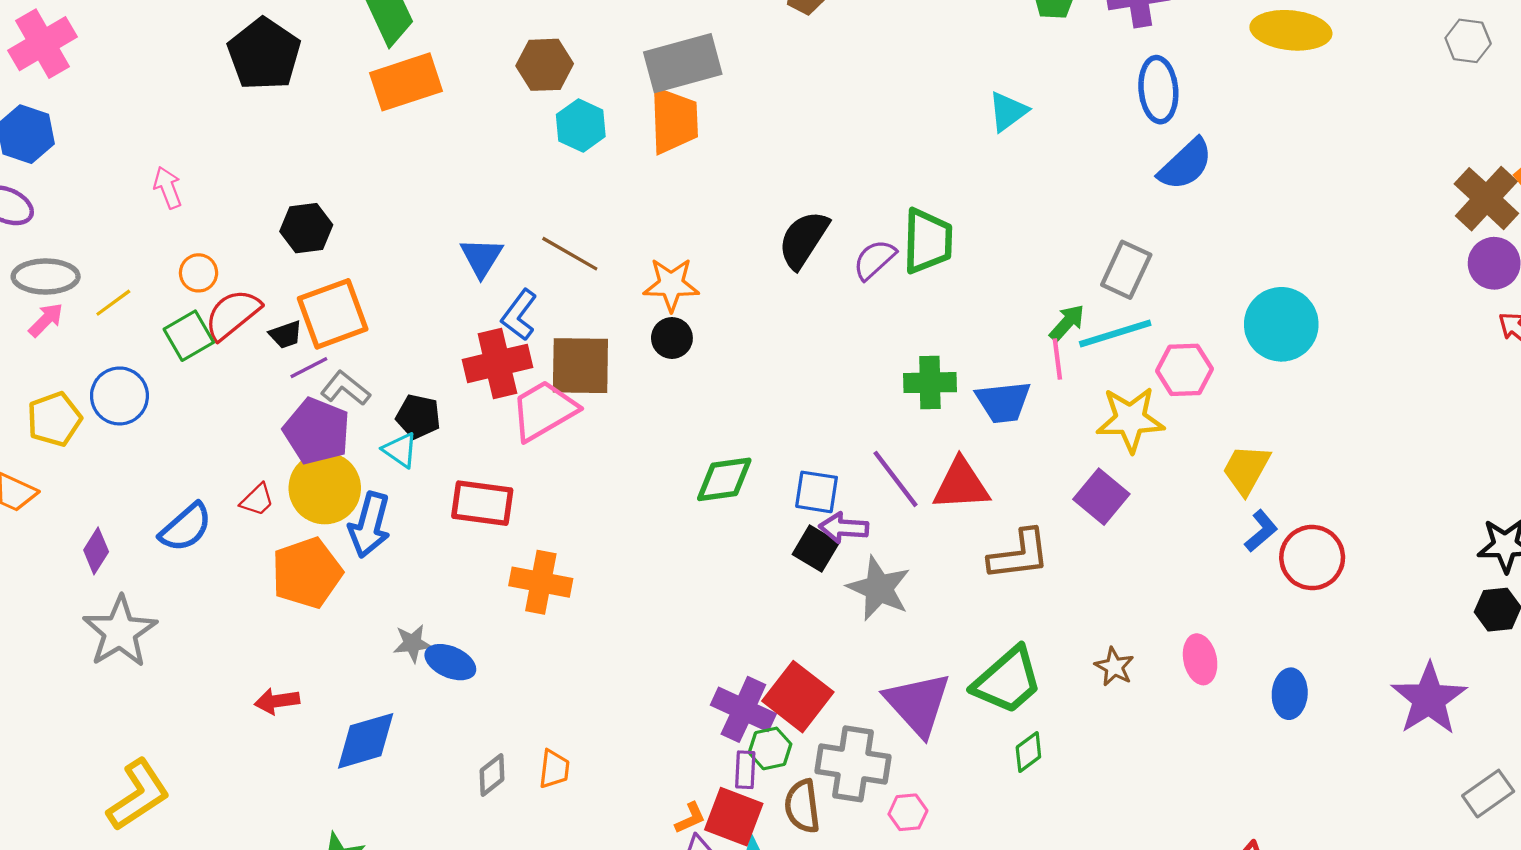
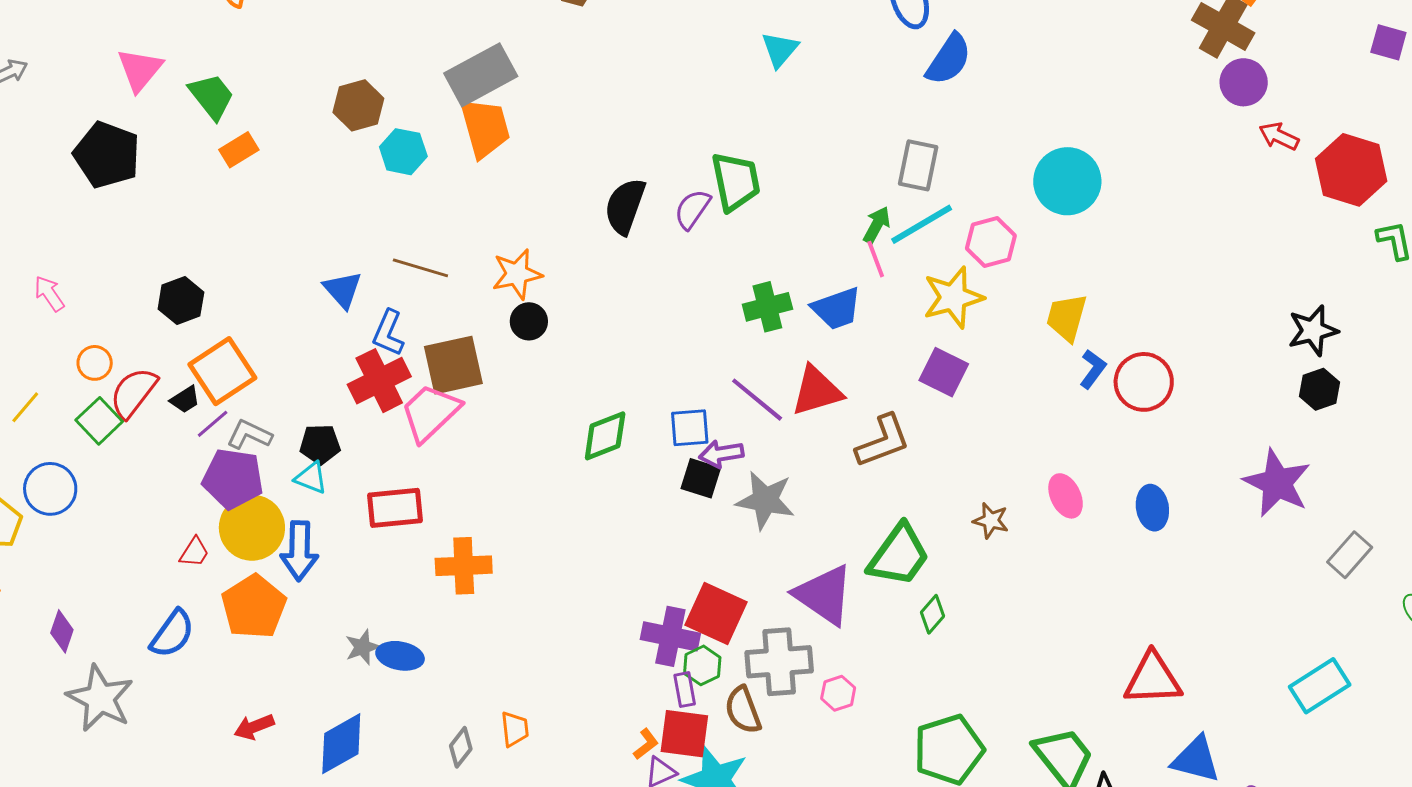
orange rectangle: (406, 82) -> (239, 150), size x0.6
blue semicircle: (186, 527) -> (172, 634), moved

